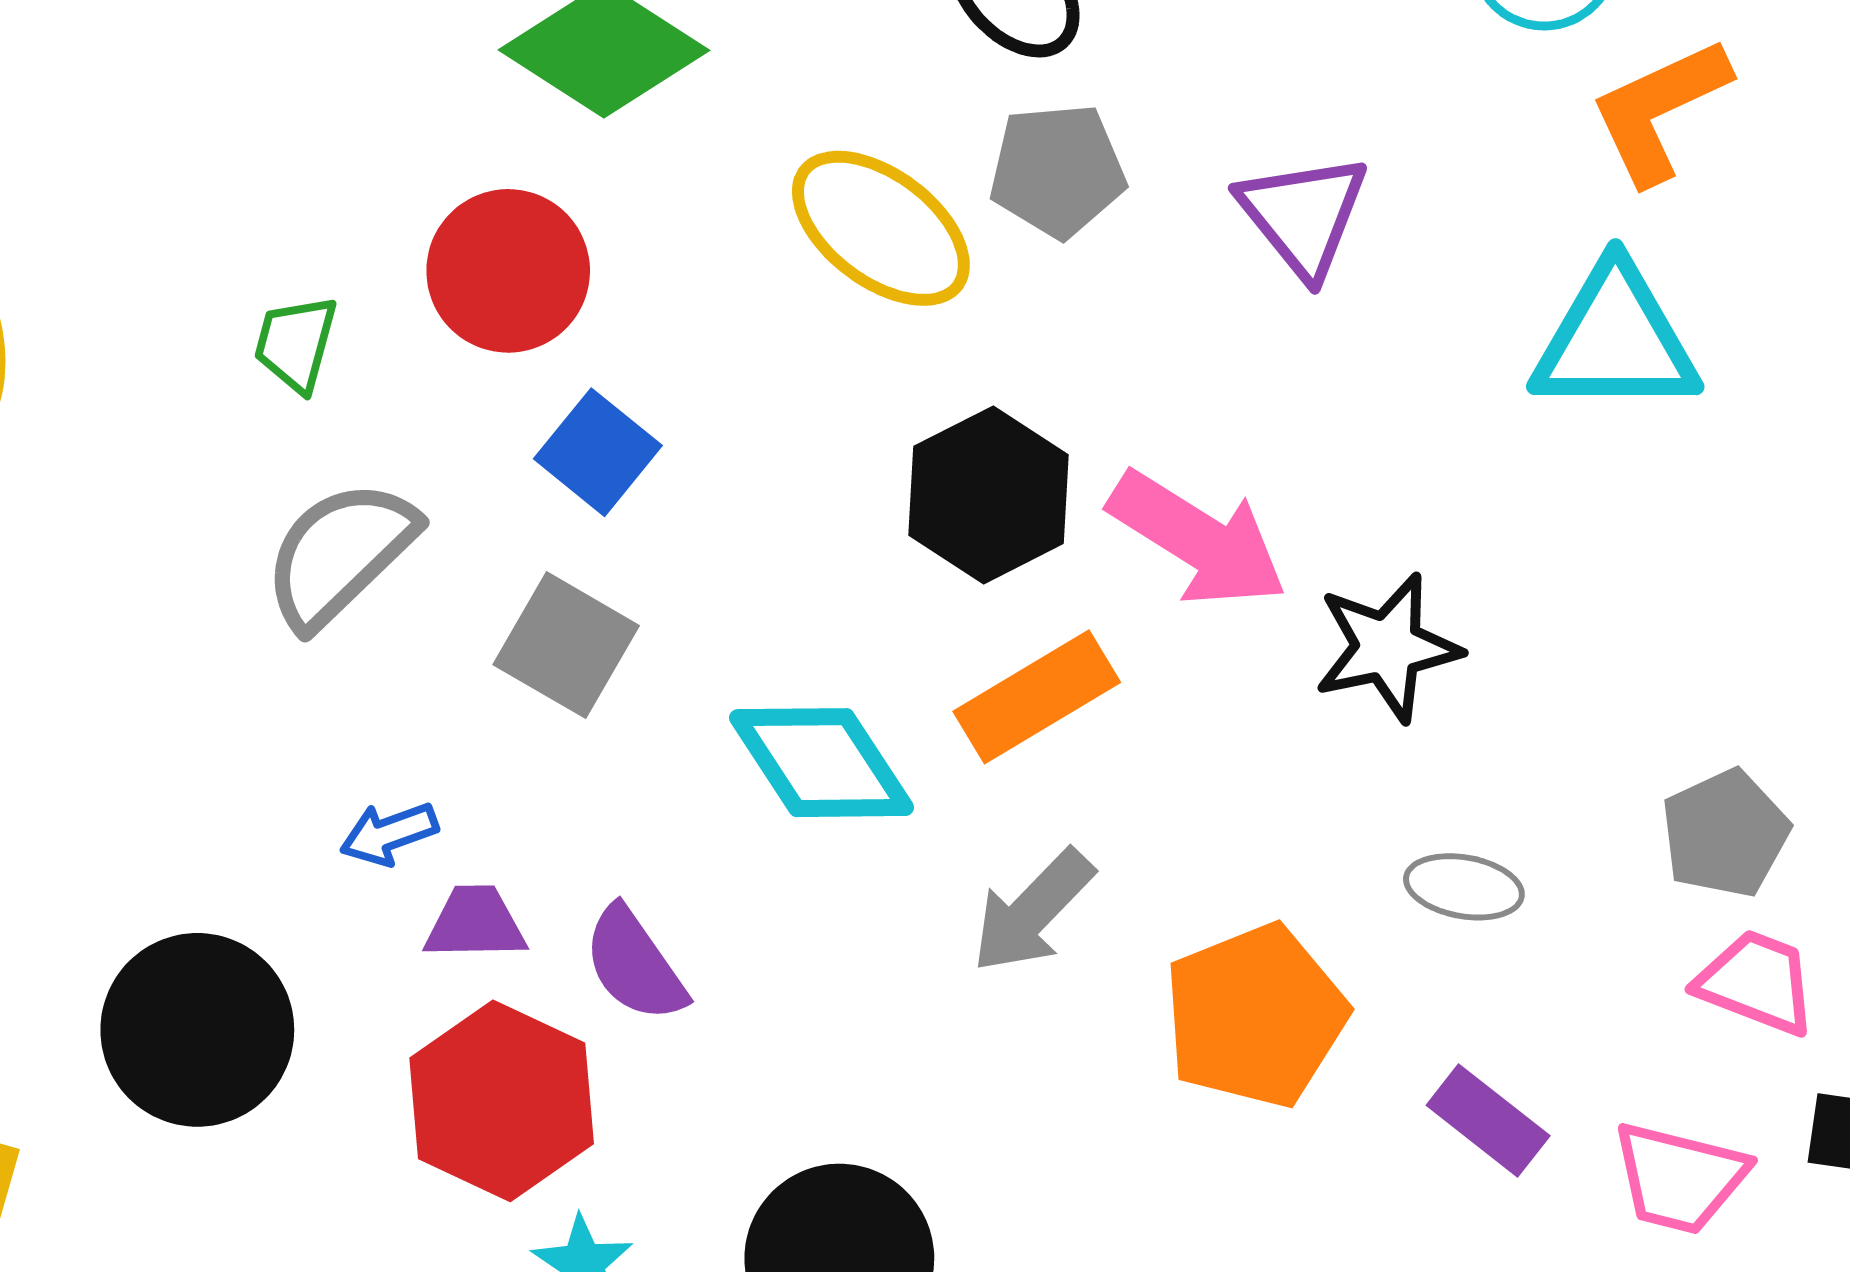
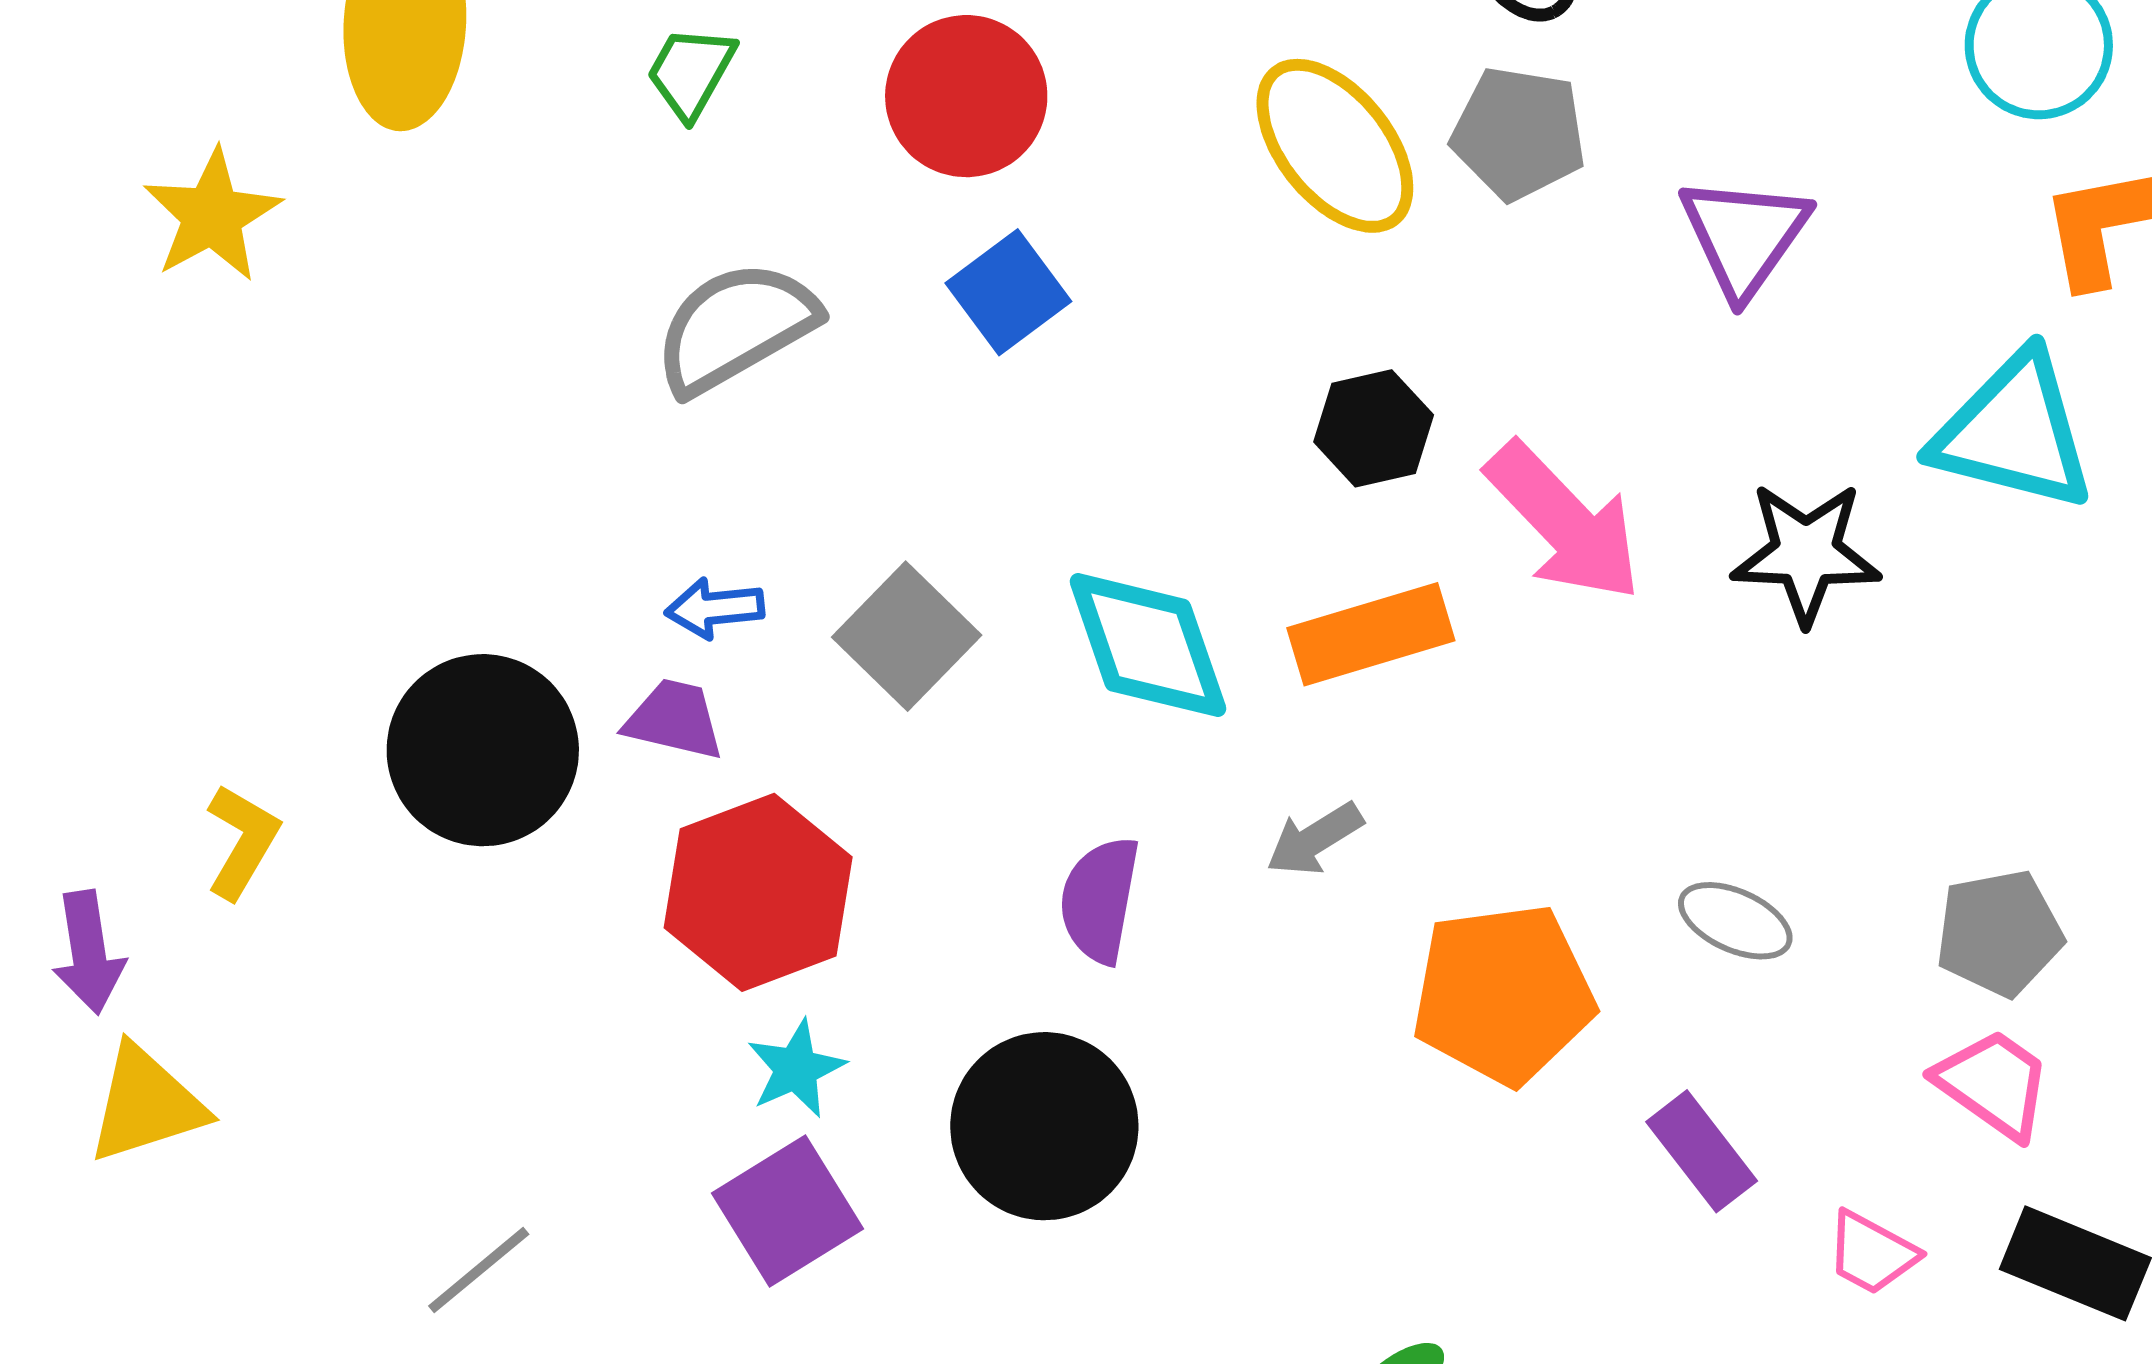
green trapezoid: (296, 344) -> (691, 72), moved
black hexagon: (989, 495) -> (1374, 428), size x0.7
gray square: (566, 645) -> (907, 636), moved
black star: (1387, 647) -> (1806, 553), moved
gray arrow: (1033, 911) -> (1315, 839), size x0.7
purple trapezoid: (475, 923) -> (674, 719), moved
purple semicircle: (635, 964) -> (1100, 900), moved, turned 31
pink trapezoid: (1680, 1178) -> (1872, 1253), size x0.7

